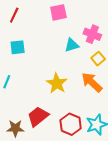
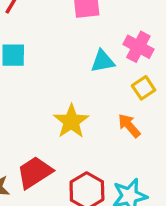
orange arrow: (92, 82) -> (129, 126), size x0.7

